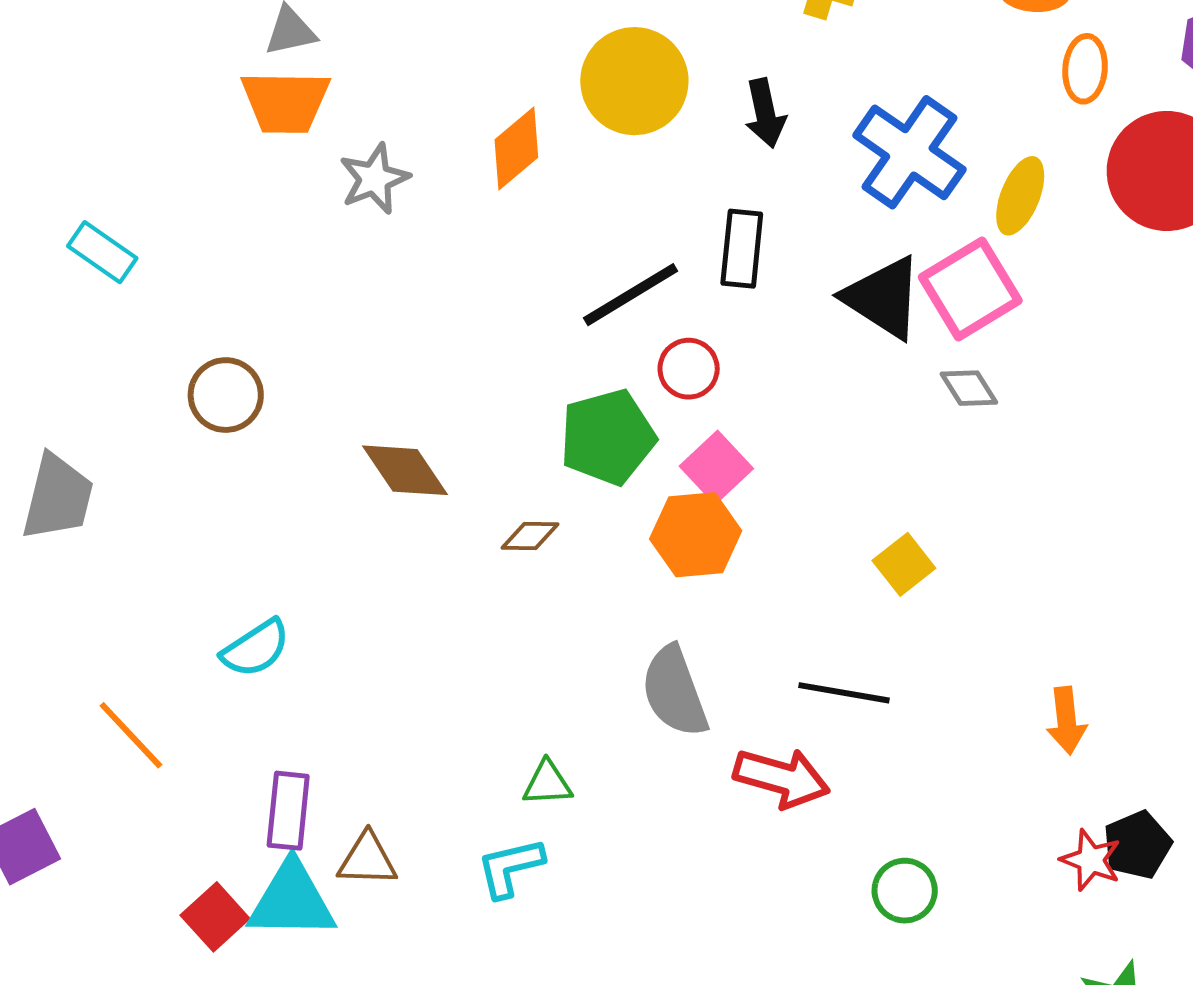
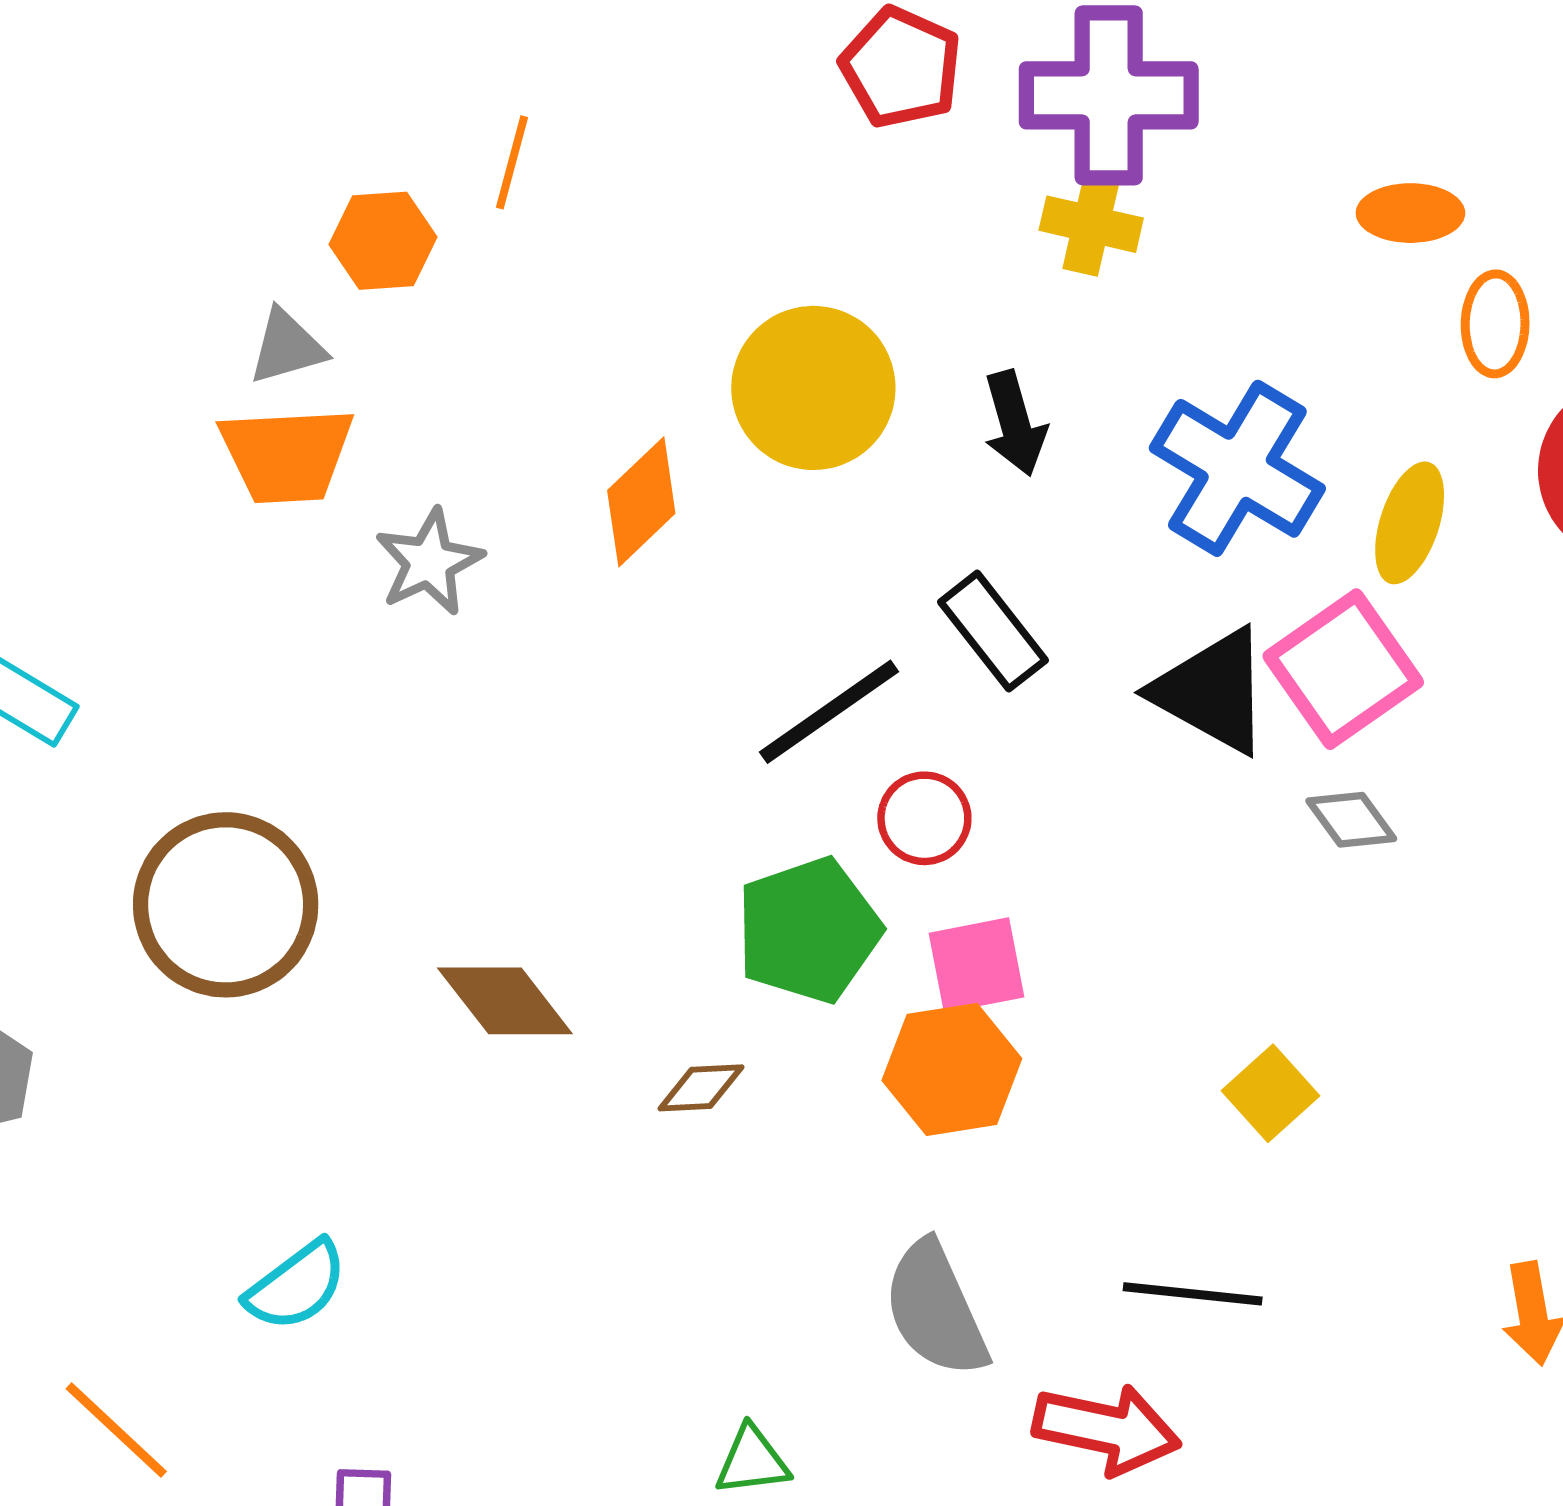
black rectangle: (742, 249) -> (993, 631), turned -40
brown circle: (226, 395) -> (226, 905), size x1.6
pink square: (716, 467) -> (977, 965), turned 36

